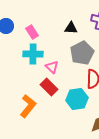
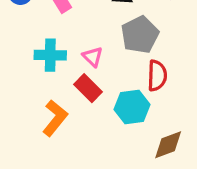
cyan cross: (33, 54) -> (50, 55), moved

